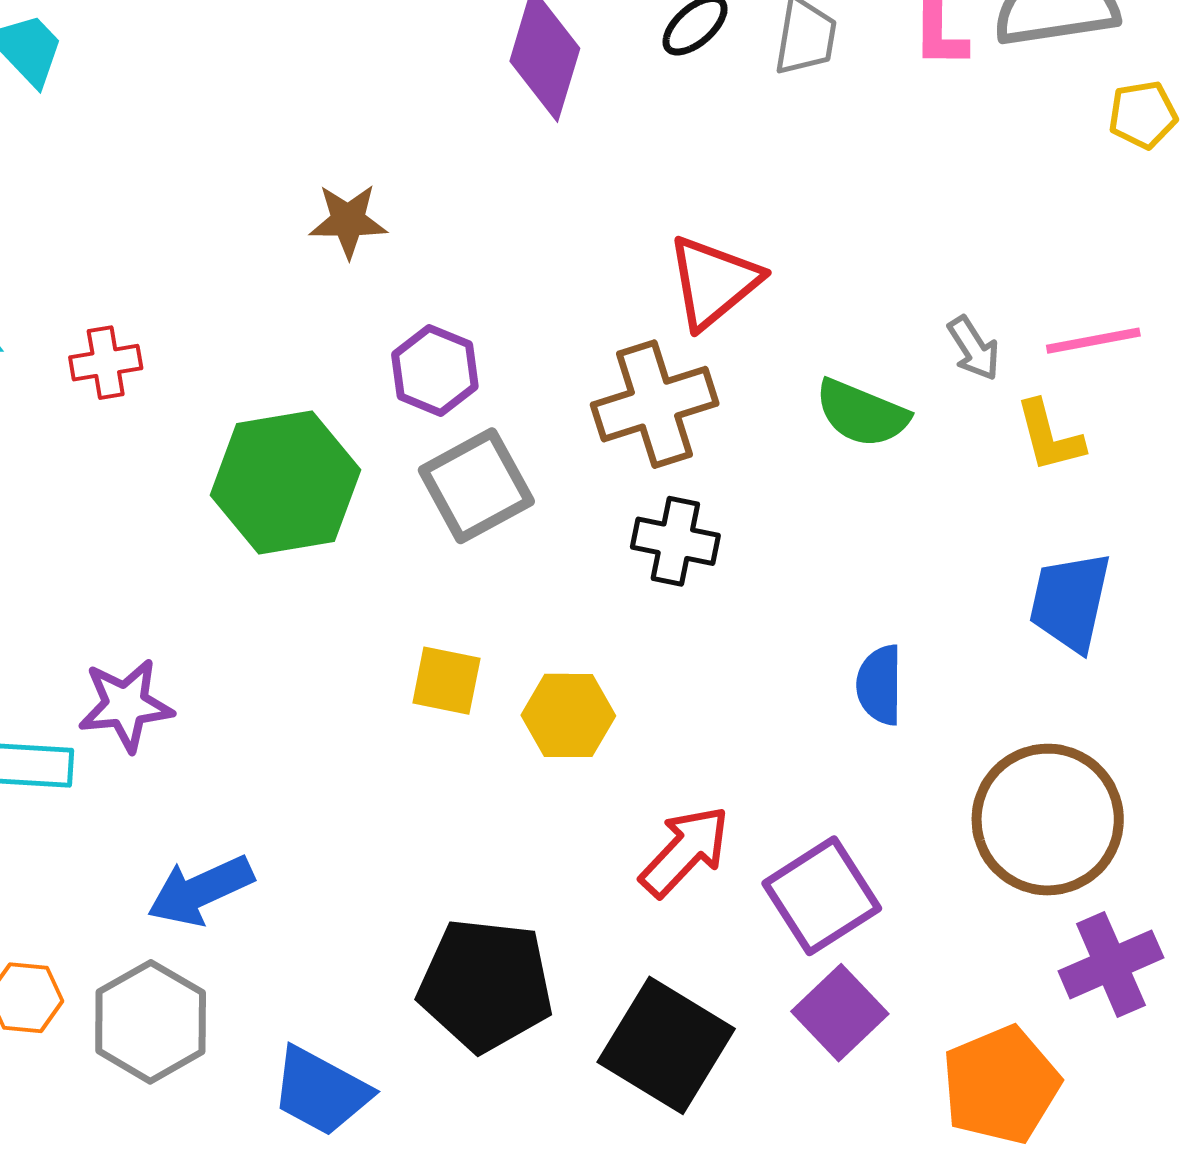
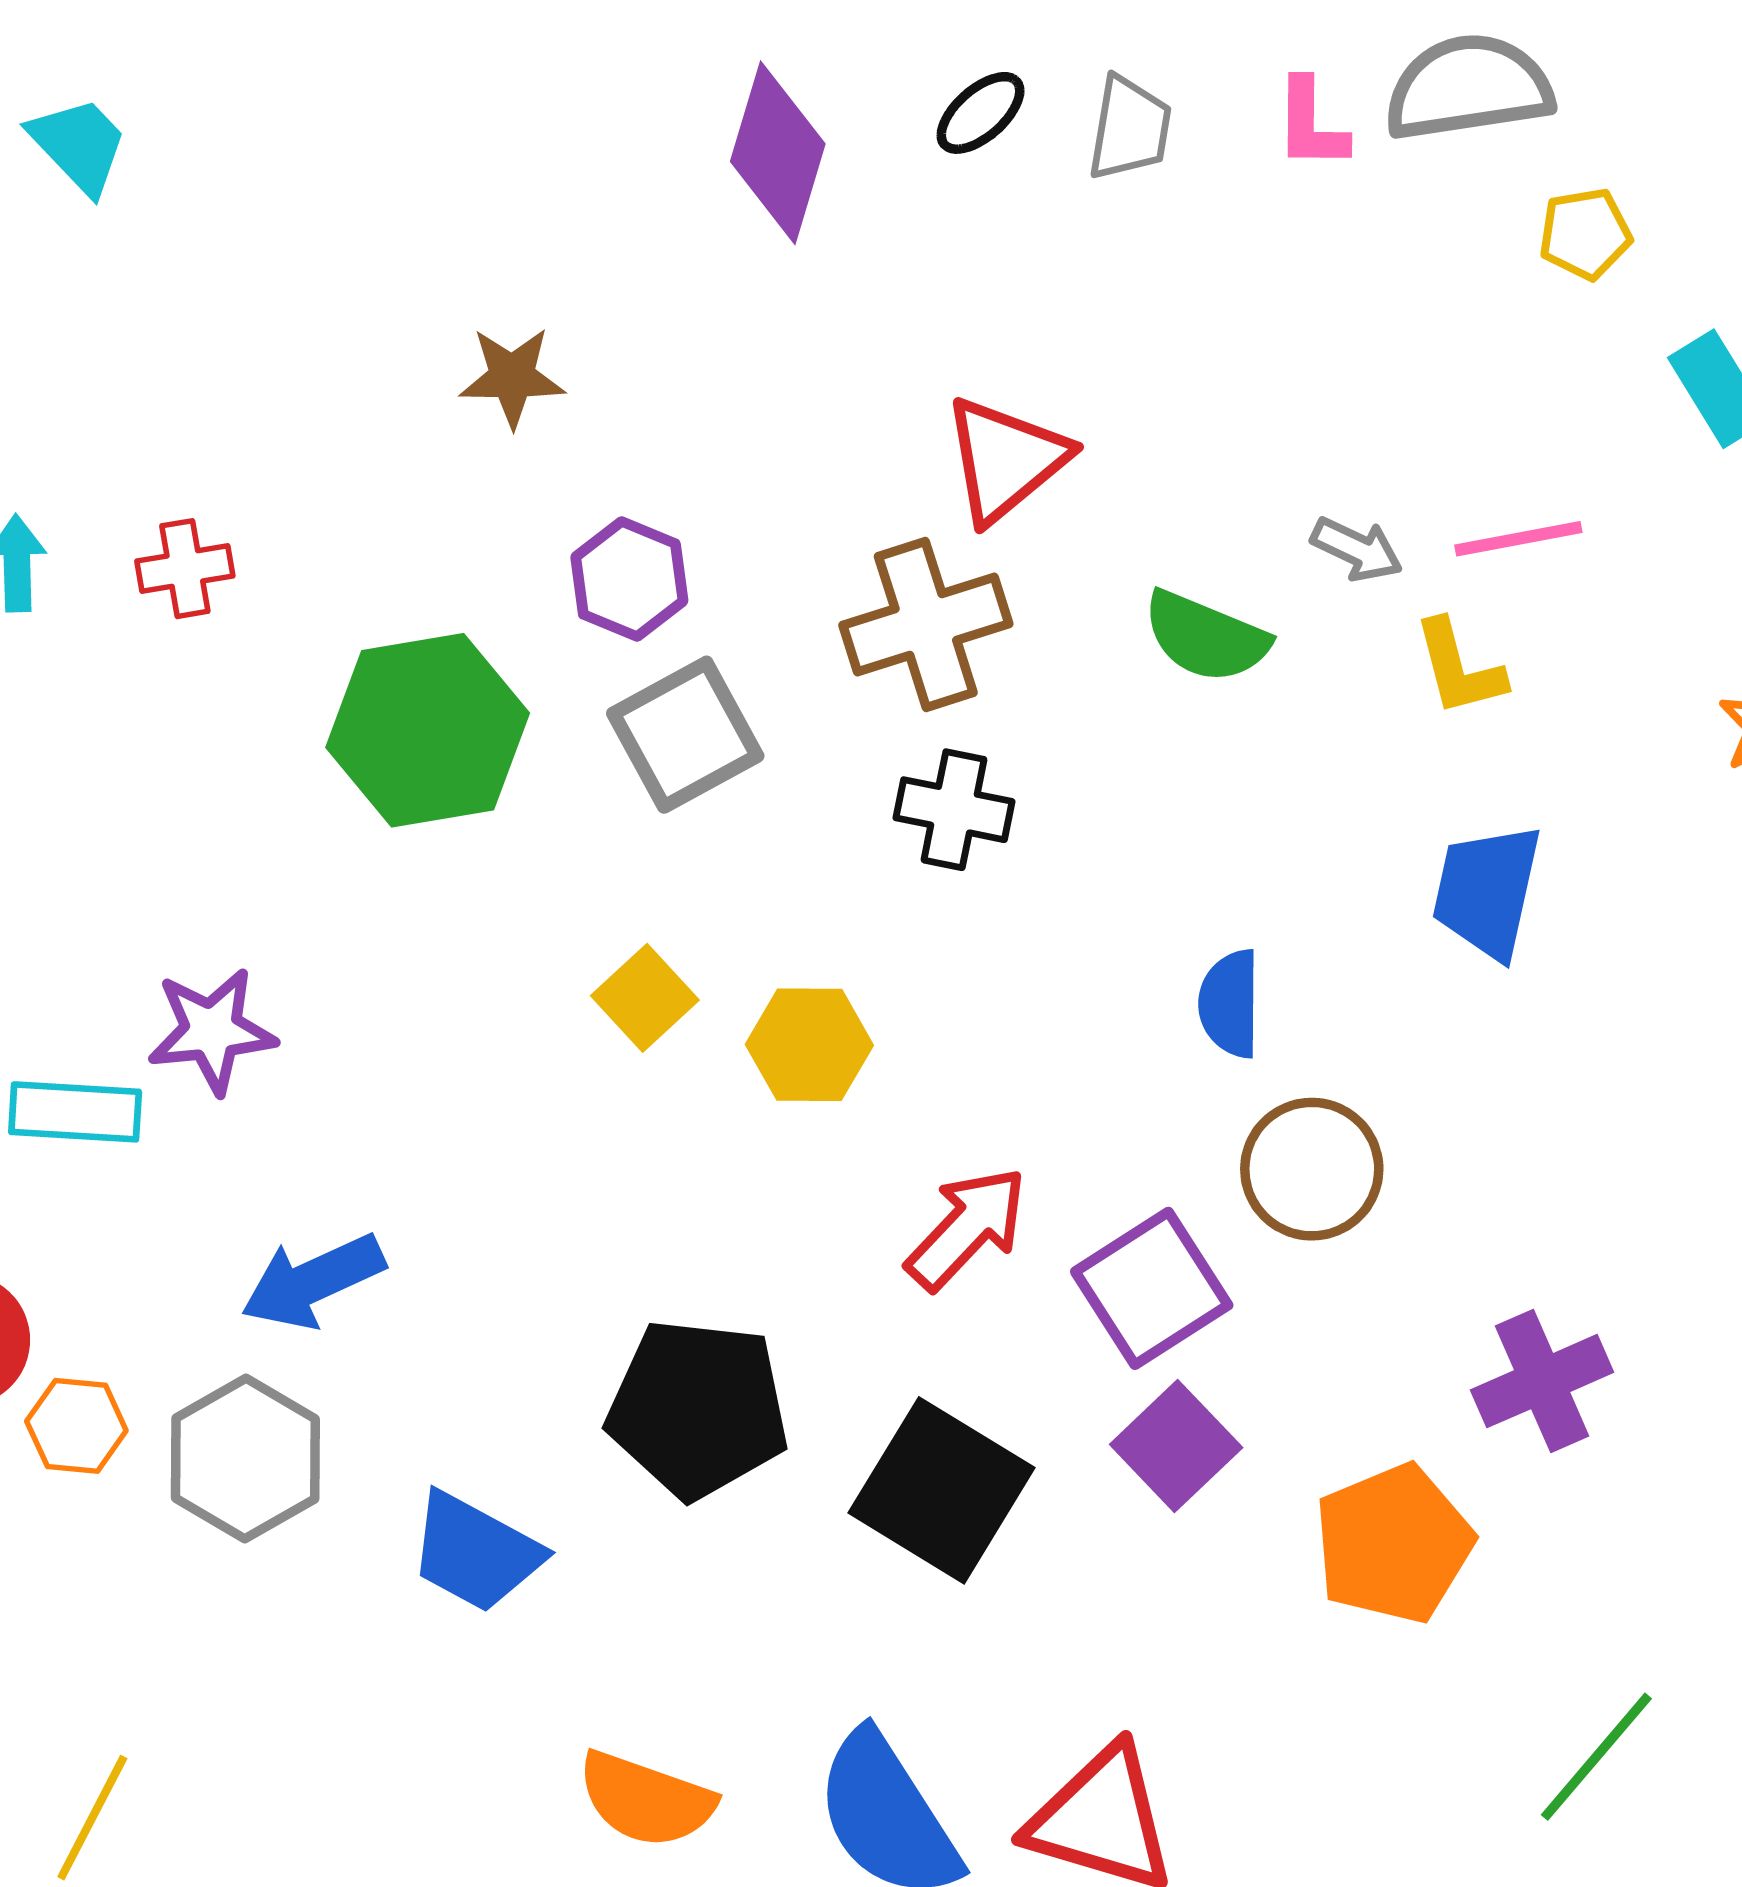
gray arrow: (974, 348) -> (1357, 549), turned -32
yellow square: (446, 681) -> (645, 998), turned 36
brown circle: (1048, 820) -> (1312, 1169), moved, size x0.7

